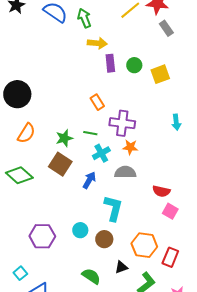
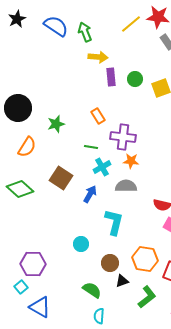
green star: (64, 138) -> (56, 124), moved
purple hexagon: (42, 236) -> (33, 264), moved
brown circle: (104, 239) -> (110, 263), moved

